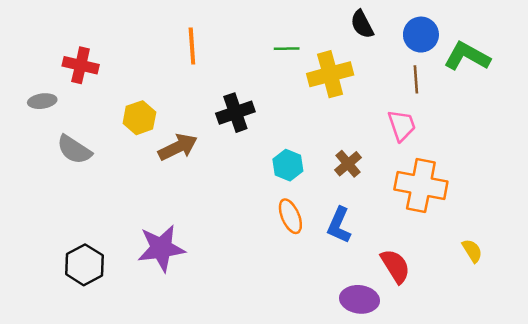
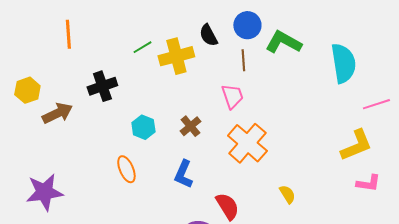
black semicircle: (362, 24) -> (208, 35), moved
green line: (287, 49) -> (142, 47), moved, turned -30
orange cross: (421, 186) -> (247, 143), turned 30
orange ellipse: (290, 216) -> (126, 169), moved

